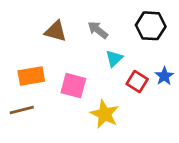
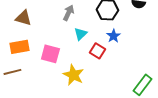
gray arrow: (98, 30) -> (68, 13), turned 77
brown triangle: (56, 31) -> (23, 18), moved
blue star: (164, 76) -> (113, 36), moved

